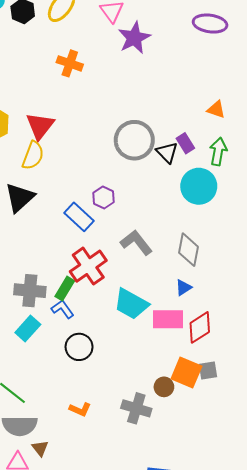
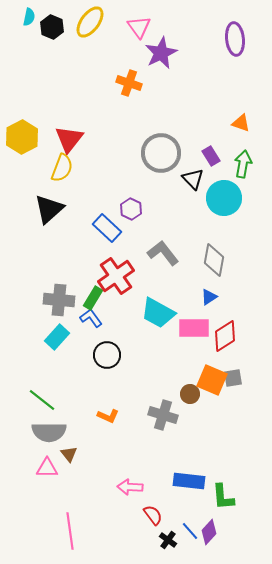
purple ellipse: (210, 24) -> (235, 39), turned 76
orange cross: (70, 63) -> (129, 83), moved
black triangle: (167, 152) -> (193, 179), moved

